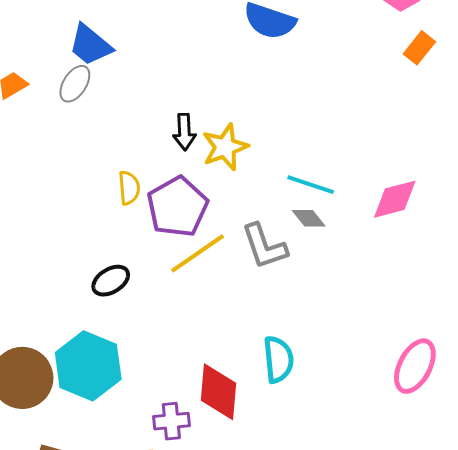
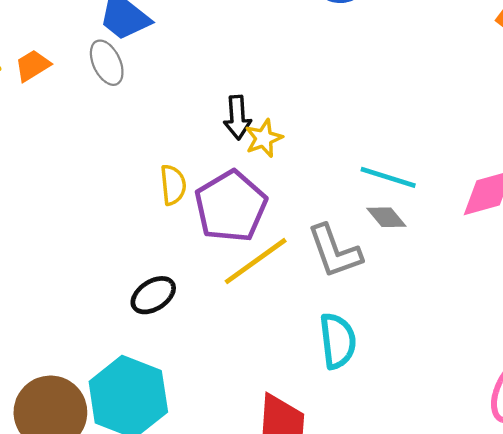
gray ellipse: (75, 84) -> (107, 63), turned -57
yellow star: (225, 147) -> (264, 138), moved, size x0.7
cyan semicircle: (278, 359) -> (338, 341), moved

